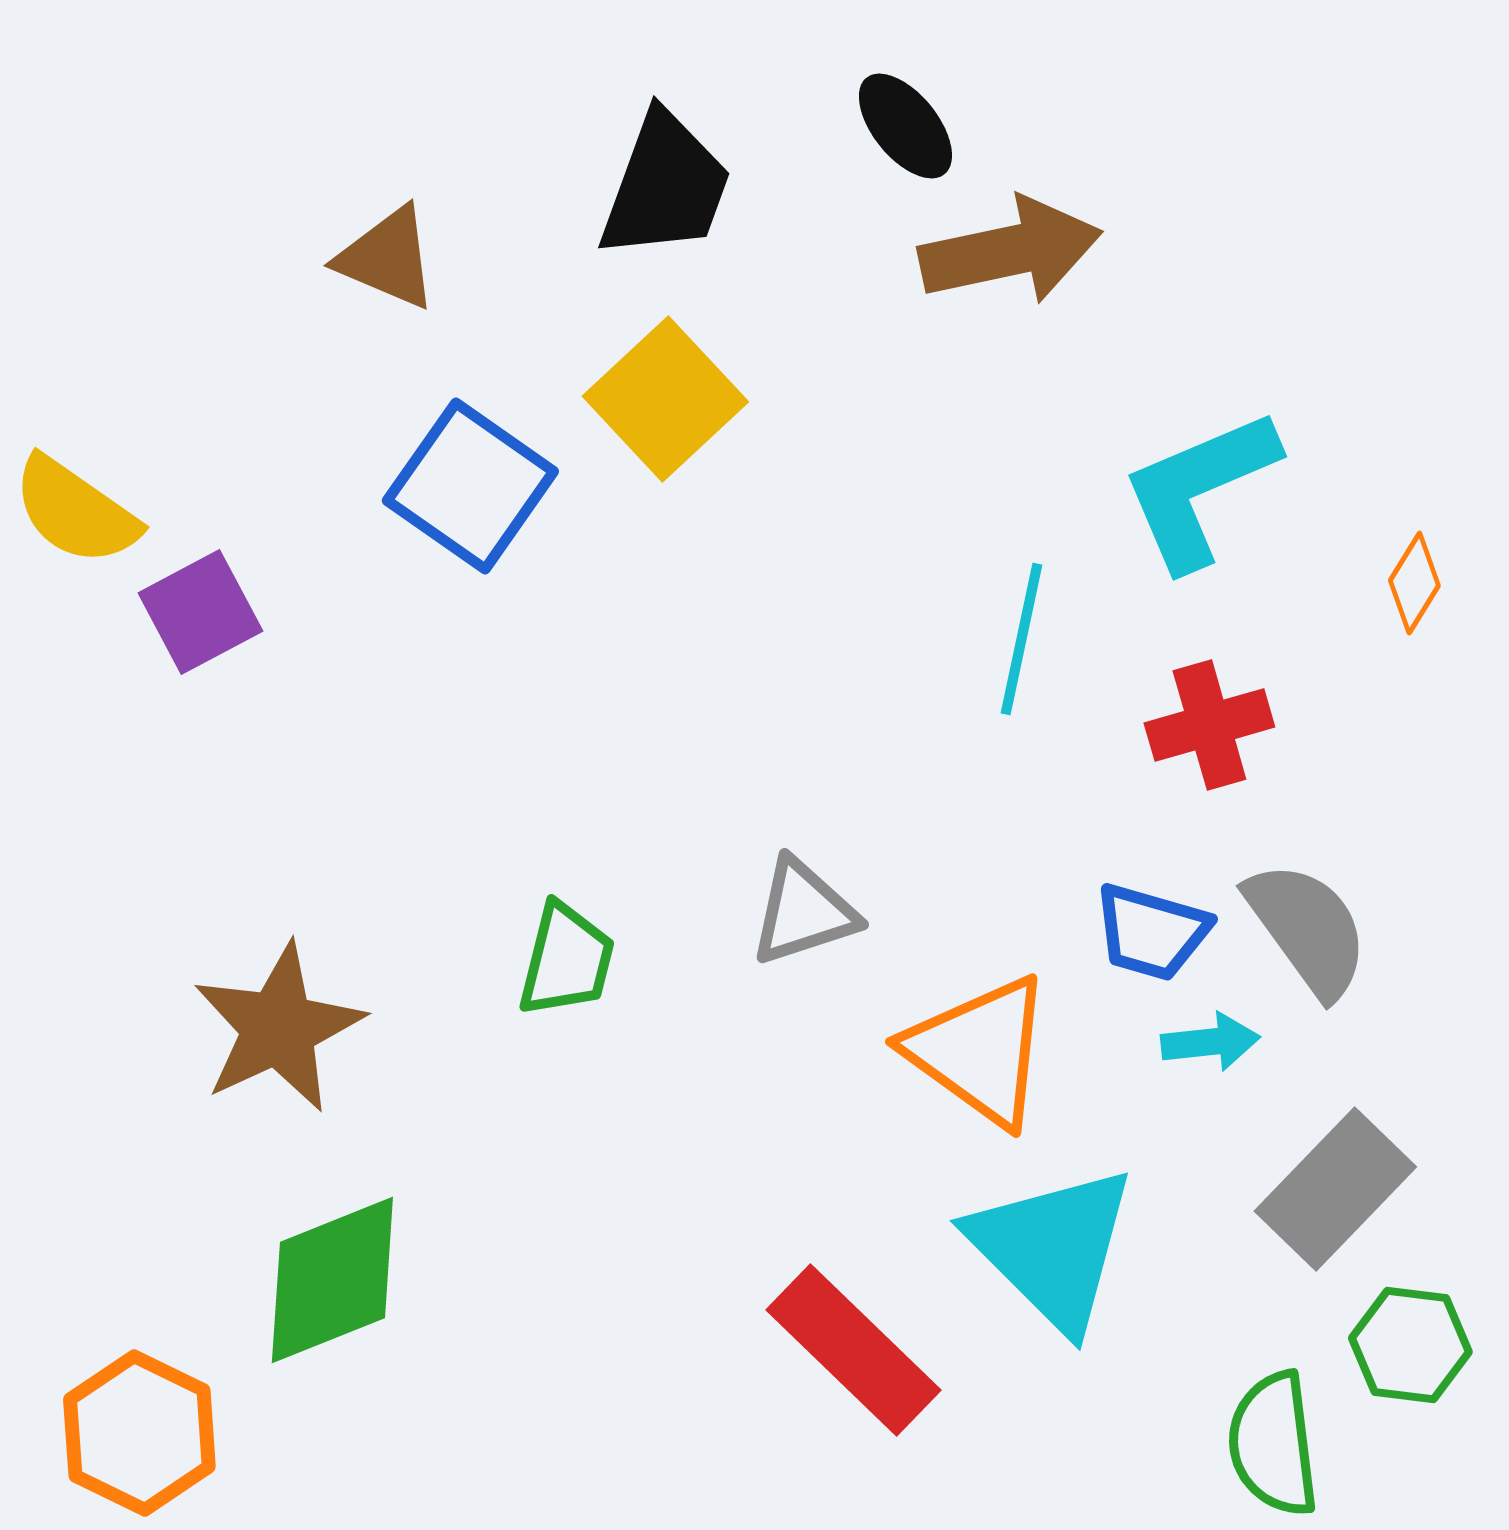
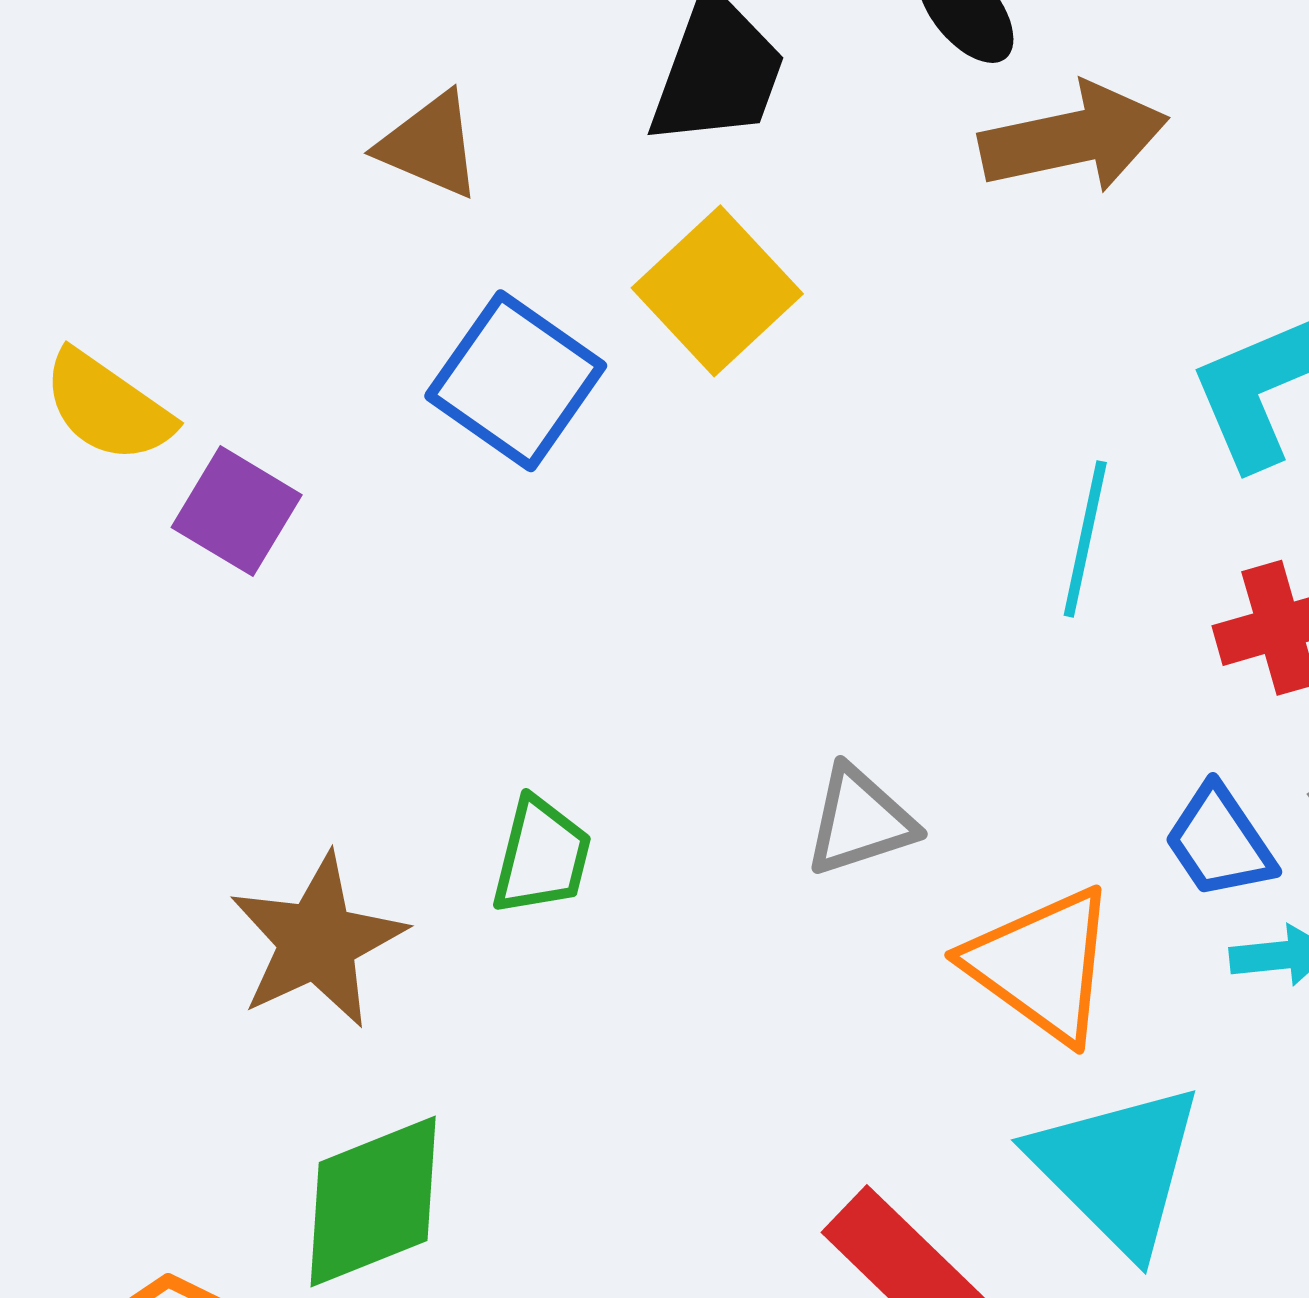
purple square: (200, 612) -> (237, 511), turned -31
blue trapezoid: (1151, 932) -> (1220, 842), turned 40
green trapezoid: (566, 960) -> (542, 856), moved

